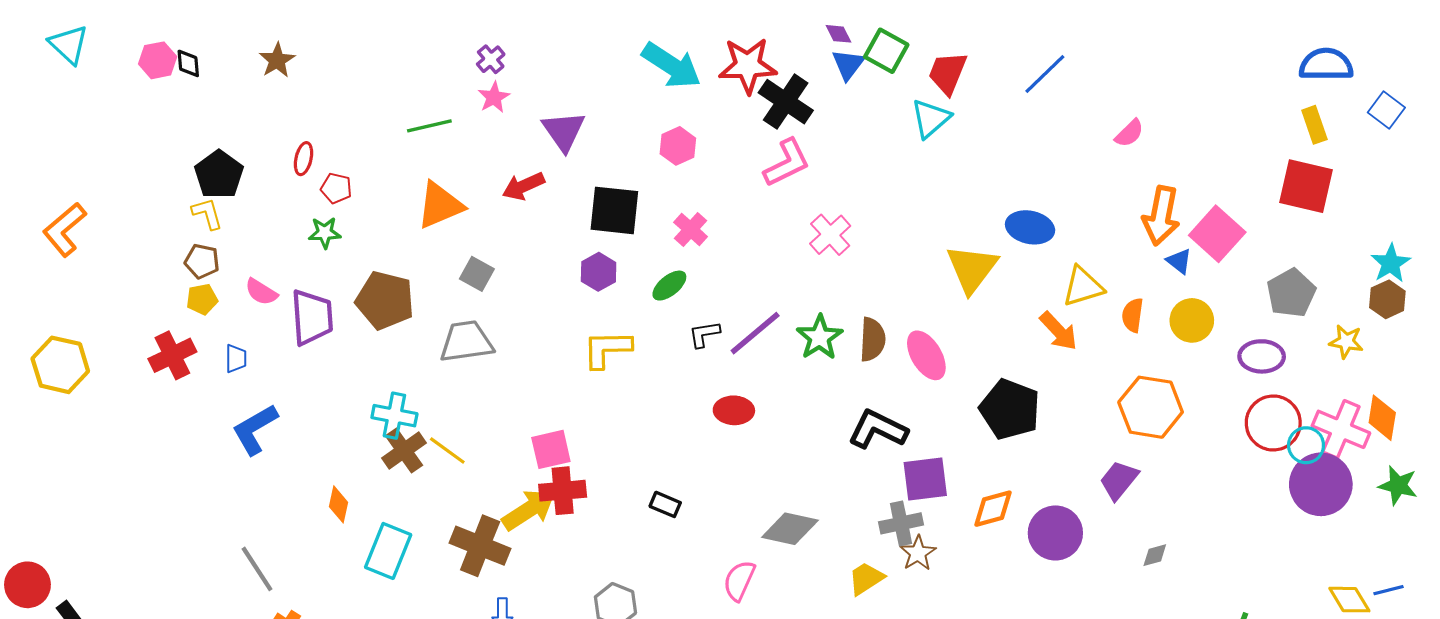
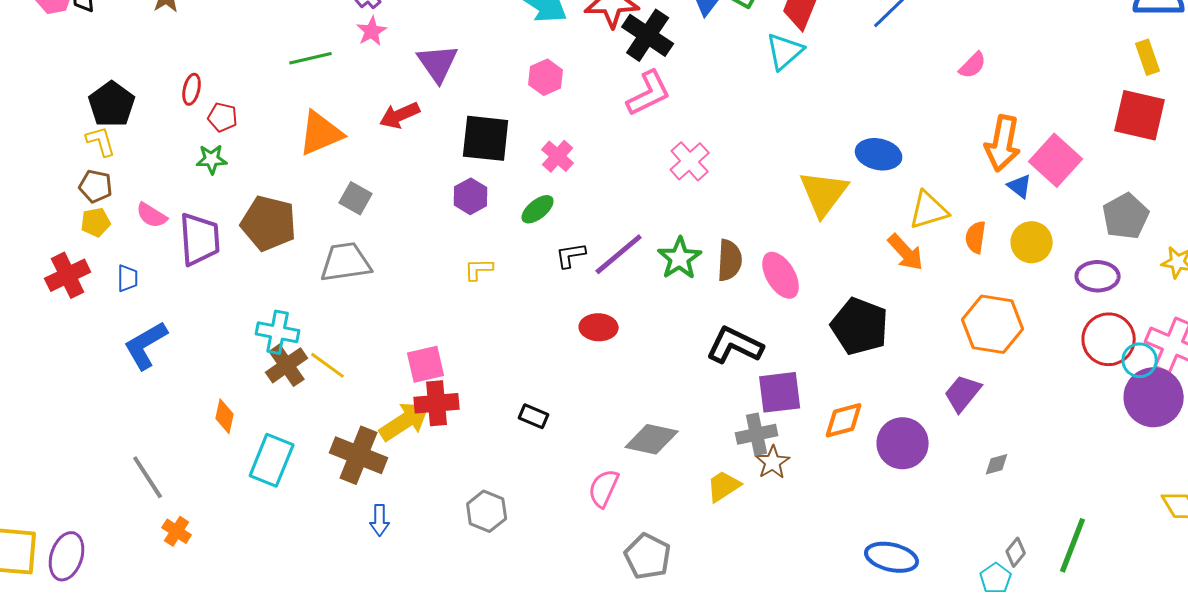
yellow L-shape: (607, 349) -> (479, 269), size x0.6

